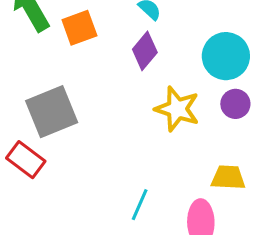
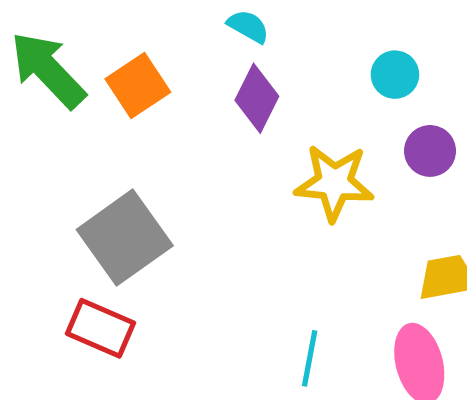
cyan circle: (226, 56) -> (395, 75), size x0.6

